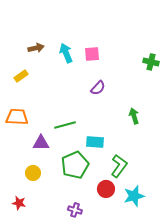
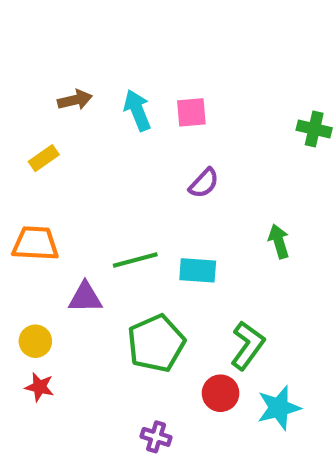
cyan rectangle: (95, 142) -> (198, 270), moved
yellow circle: (33, 173) -> (35, 341), moved
red star: (19, 203) -> (40, 387), moved

